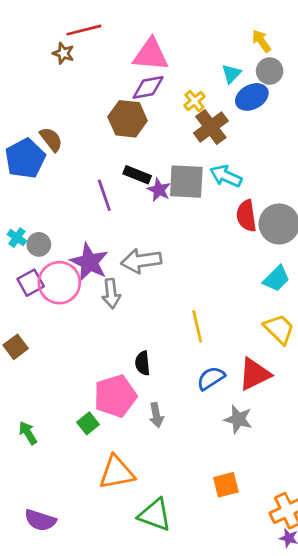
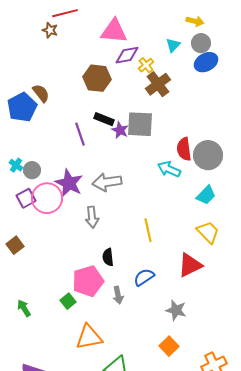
yellow arrow: (261, 41) -> (195, 21), turned 138
purple diamond: (148, 87) -> (127, 55), moved
blue ellipse: (252, 97) -> (206, 62), moved
cyan arrow: (226, 176) -> (169, 169), moved
gray arrow: (111, 294) -> (92, 217), moved
blue semicircle: (211, 378) -> (144, 277), moved
gray star: (238, 419) -> (176, 310), moved
orange square: (226, 485) -> (169, 346), turned -30

